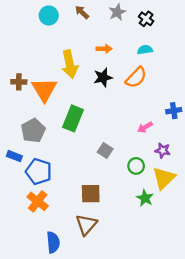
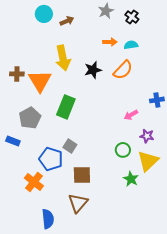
brown arrow: (82, 12) -> (67, 21), moved, turned 112
orange arrow: (104, 49) -> (110, 42), moved
gray square: (105, 150) -> (70, 146), moved
blue pentagon: (39, 172) -> (51, 159), moved

